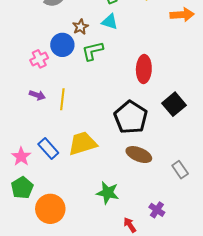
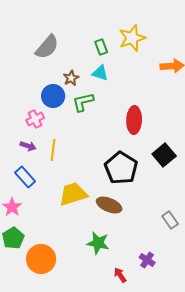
pink cross: (39, 59) -> (35, 119), moved
blue rectangle: (48, 148) -> (25, 177), moved
brown ellipse: (139, 155) -> (109, 205), moved

